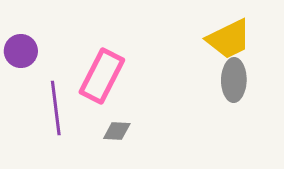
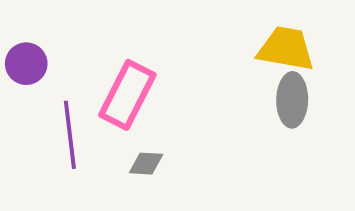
yellow trapezoid: (229, 39) -> (286, 49), turned -144

